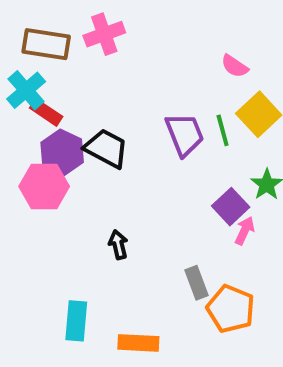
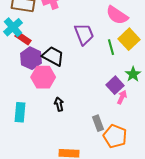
pink semicircle: (235, 66) -> (117, 15), size x1.6
purple trapezoid: (184, 134) -> (84, 34), moved
pink hexagon: (44, 186) -> (43, 77), moved
cyan rectangle: (76, 321) -> (20, 112), moved

